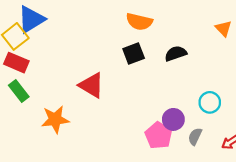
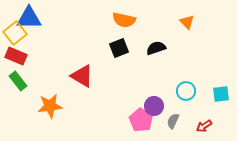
blue triangle: (31, 19) -> (29, 18), turned 32
orange triangle: (223, 28) -> (187, 22), moved

